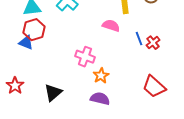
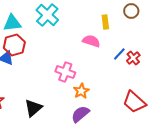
blue line: (139, 39) -> (119, 54), turned 64
purple semicircle: (100, 99) -> (80, 114), turned -54

